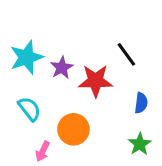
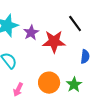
orange circle: (73, 129) -> (49, 83), moved
green star: (140, 144) -> (74, 85), moved

